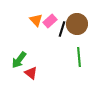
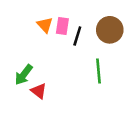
pink rectangle: (50, 21) -> (62, 26), turned -40
brown circle: (77, 24) -> (110, 30), moved

